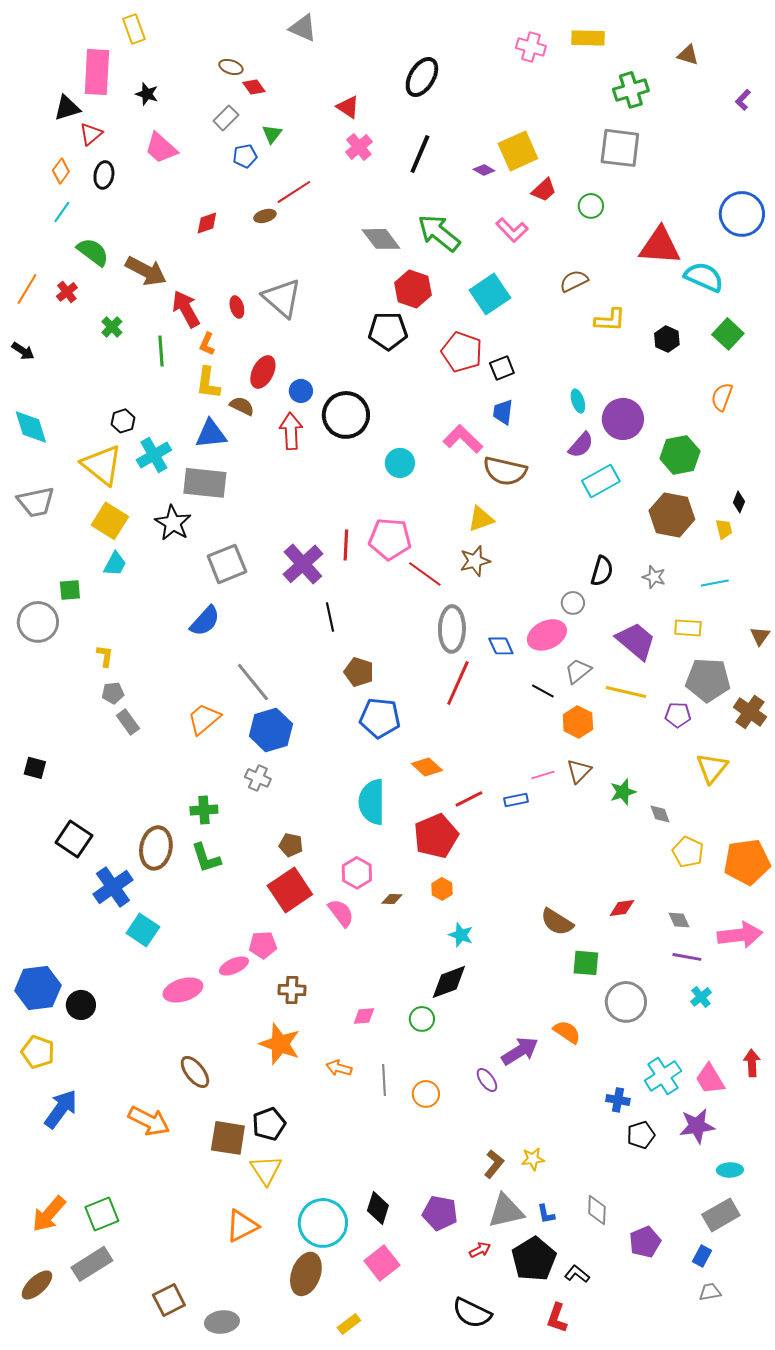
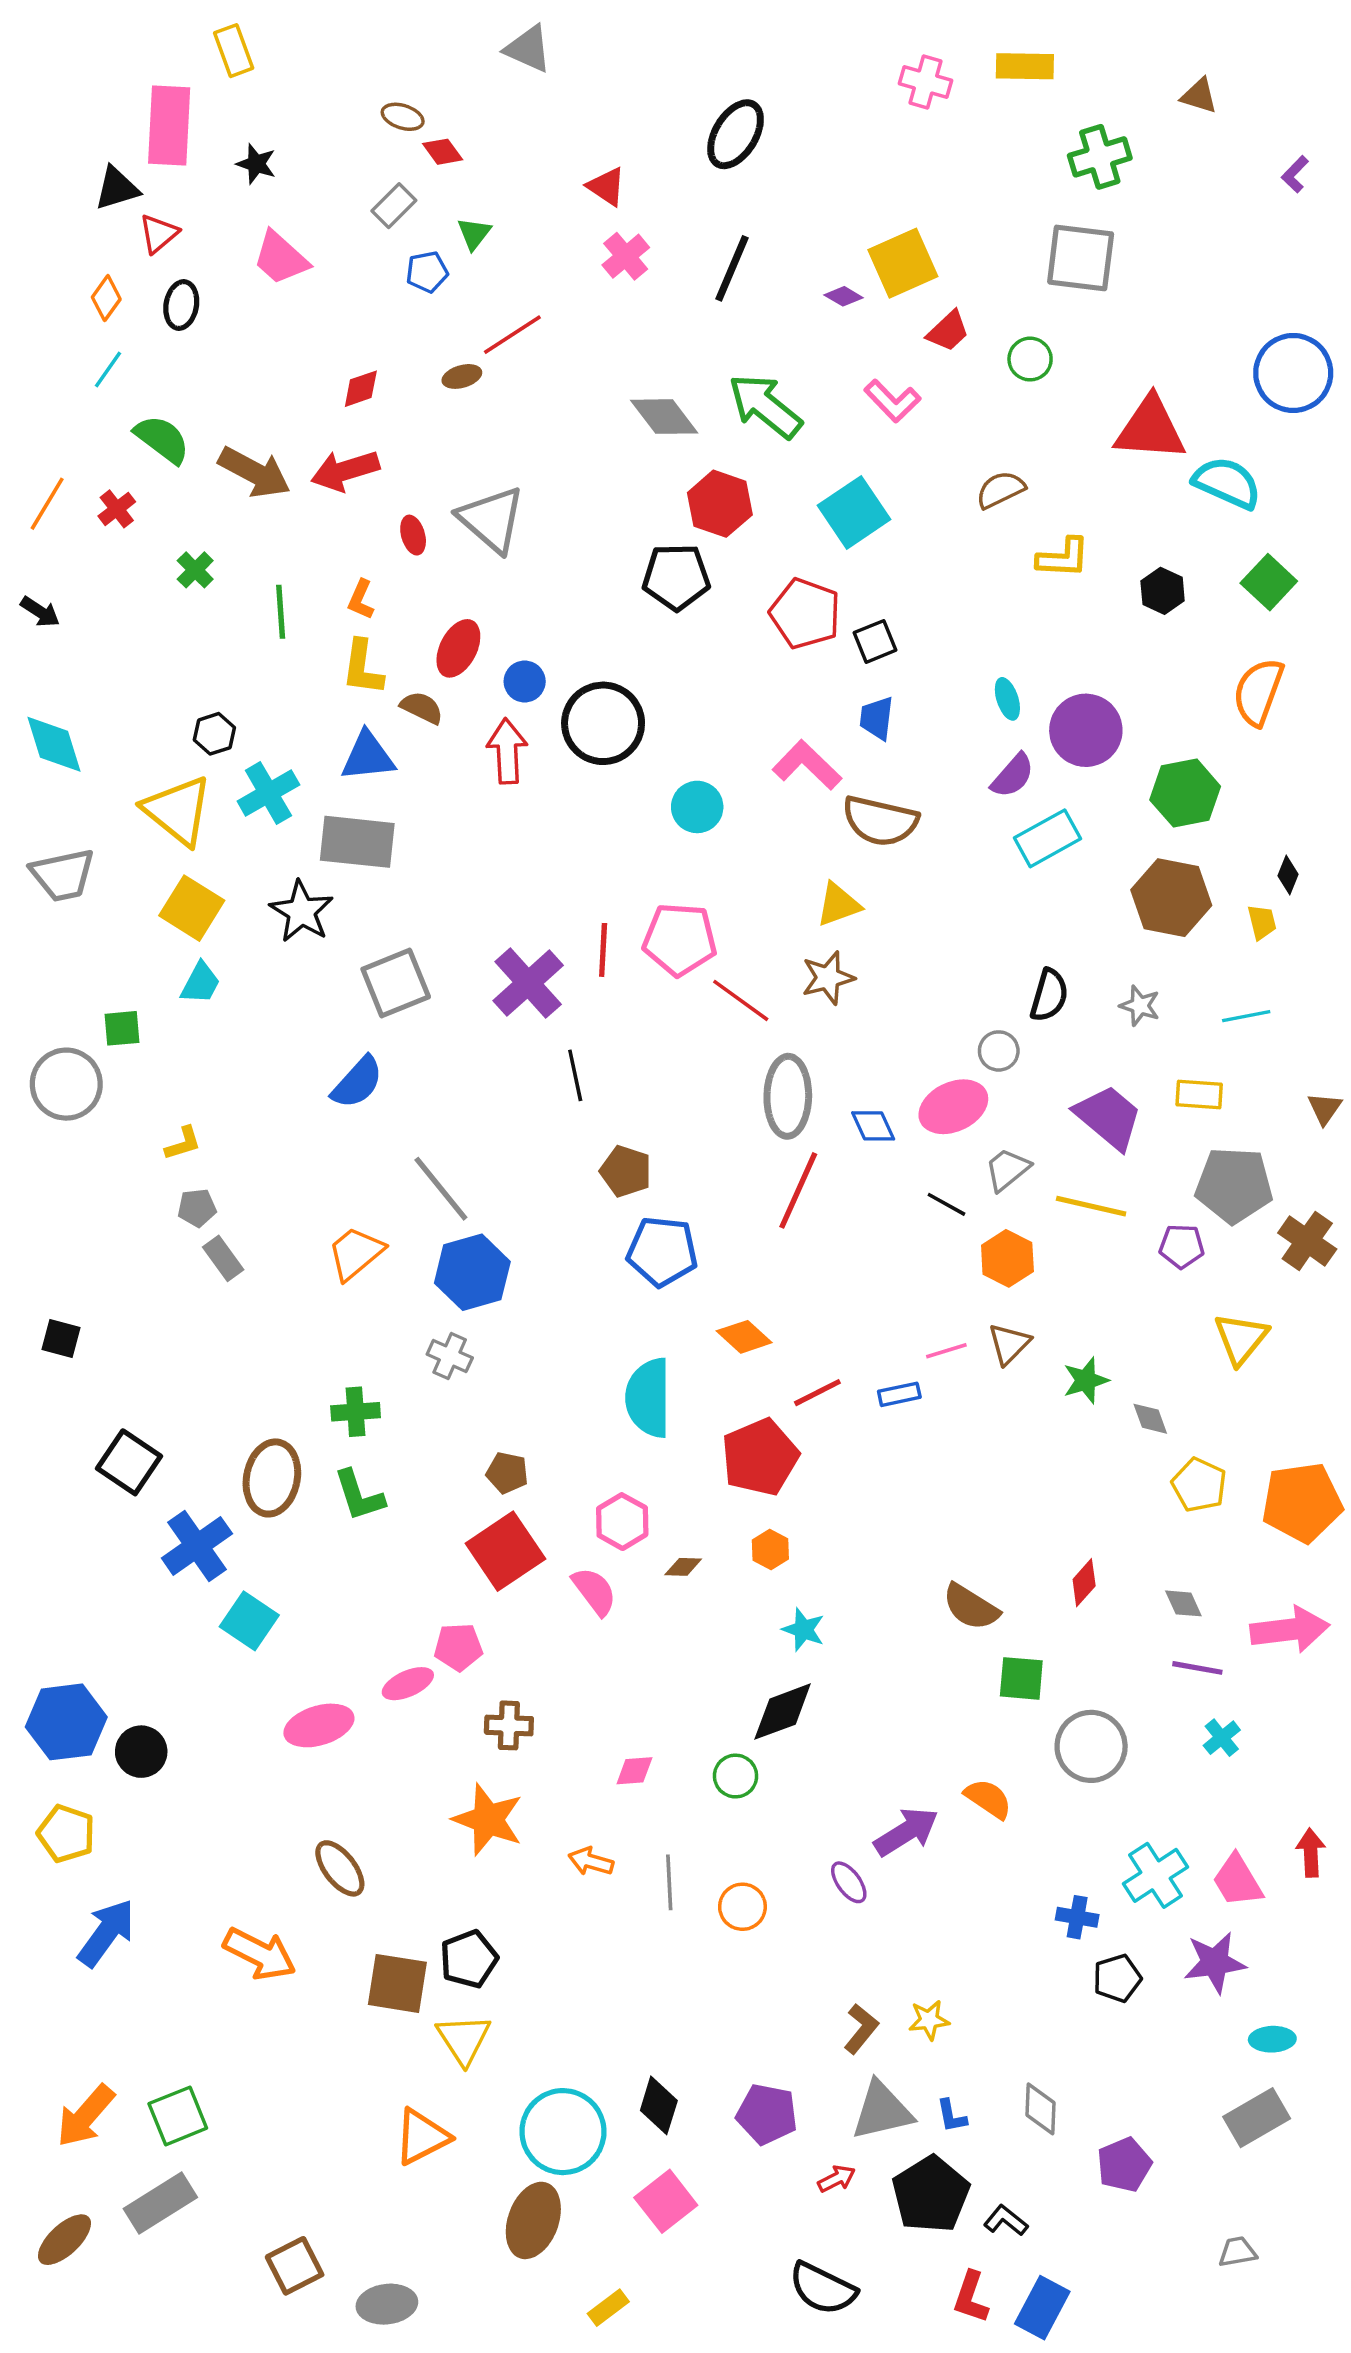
red arrow: (186, 309) -> (345, 471), moved, turned -78
orange semicircle: (722, 397) -> (1258, 692), size x1.4
yellow L-shape: (105, 656) -> (183, 1143), turned 65
red diamond: (622, 908) -> (1084, 1583), turned -40
blue rectangle: (702, 1256) -> (1042, 2308), moved, size x1.6

